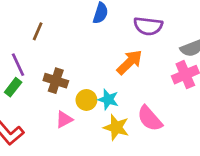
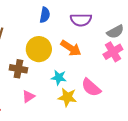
orange arrow: (130, 62) -> (71, 48), turned 85
yellow circle: (86, 100) -> (39, 49), moved, size x1.6

